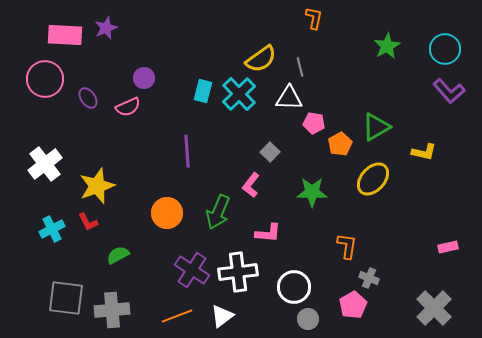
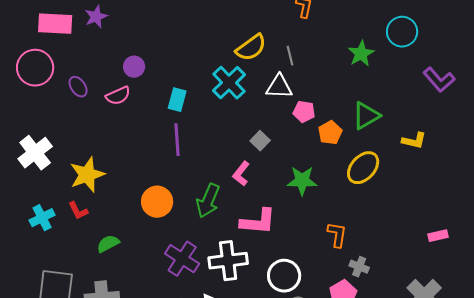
green star: (387, 46) -> (361, 54), moved
cyan circle: (445, 49) -> (402, 32), moved
cyan rectangle: (203, 91) -> (177, 100), moved
pink L-shape: (268, 233) -> (258, 222), size x1.4

